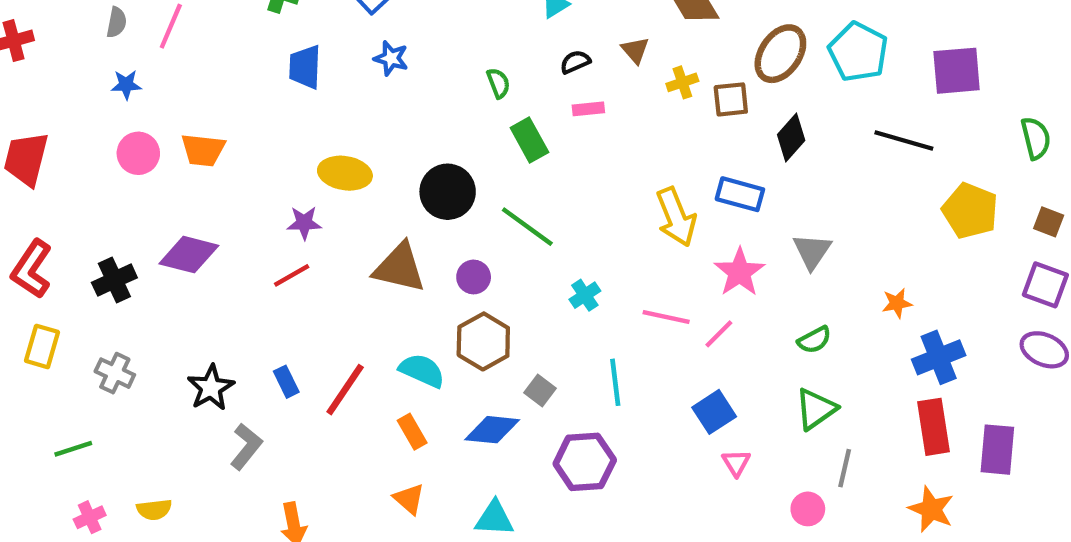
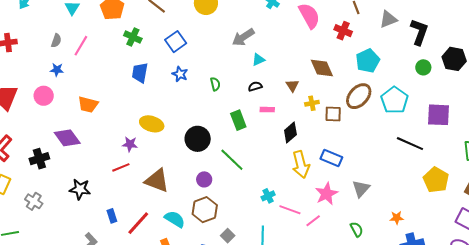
black semicircle: (575, 62) -> (255, 86), moved
green semicircle: (498, 83) -> (215, 84), moved
black diamond: (791, 138) -> (290, 133), moved
pink circle: (138, 153) -> (44, 96), moved
purple diamond: (189, 255) -> (67, 138), moved, turned 32
brown triangle: (399, 268) -> (157, 181), moved
cyan cross: (585, 295) -> (268, 196), moved
green semicircle: (814, 340) -> (357, 229), turned -98
black star: (211, 388) -> (80, 189), moved, turned 30

